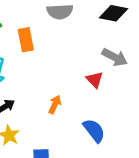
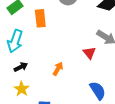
blue semicircle: (94, 131) -> (98, 91), moved

